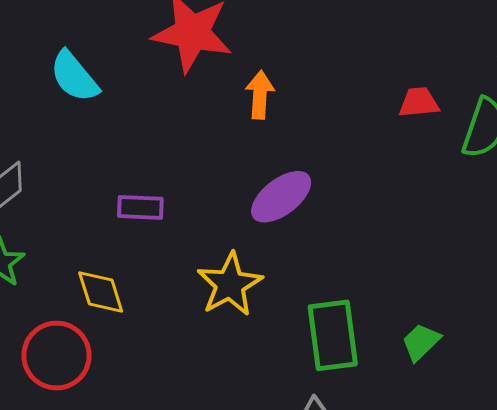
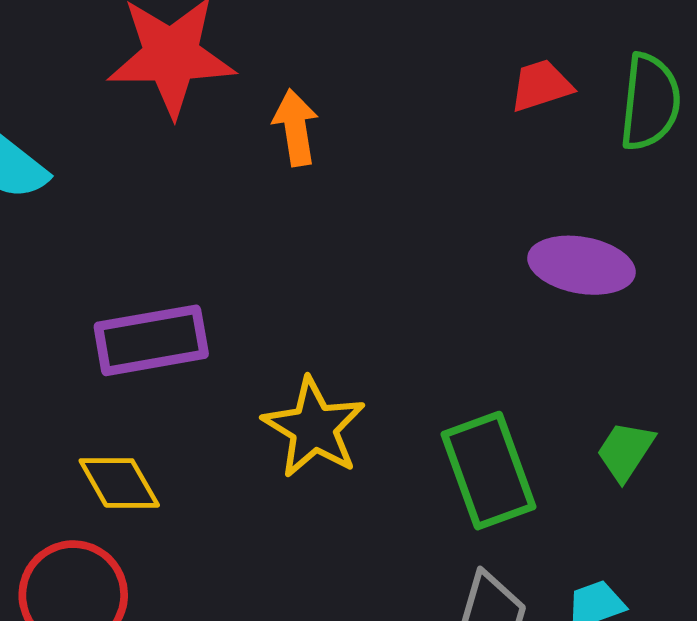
purple ellipse: (281, 197) -> (581, 265), moved, turned 60
purple rectangle: (140, 207) -> (151, 340), size x1.5

